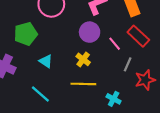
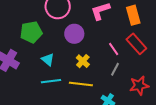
purple circle: (90, 32) -> (74, 34), moved
gray line: (128, 64) -> (115, 69), moved
cyan line: (40, 94) -> (51, 81), moved, turned -54

